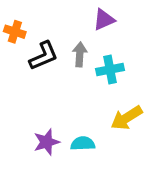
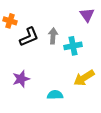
purple triangle: (104, 20) -> (87, 15), moved, turned -42
purple star: (47, 142) -> (21, 79), moved

